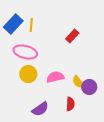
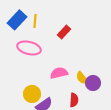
red rectangle: (72, 36) -> (64, 32), moved
yellow circle: (28, 74) -> (32, 94), moved

